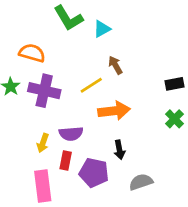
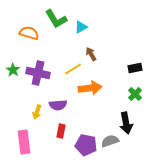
orange semicircle: (32, 53) -> (29, 33), moved
black arrow: (119, 150) -> (126, 123), moved, size x1.5
red rectangle: (66, 160) -> (61, 131), moved
purple pentagon: (94, 173) -> (86, 145), moved
pink rectangle: (43, 186) -> (24, 142), moved

